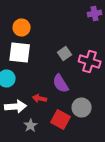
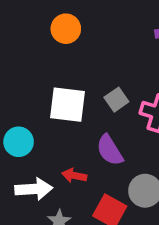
orange circle: (22, 28) -> (66, 29), moved
white square: (20, 52) -> (68, 105), moved

